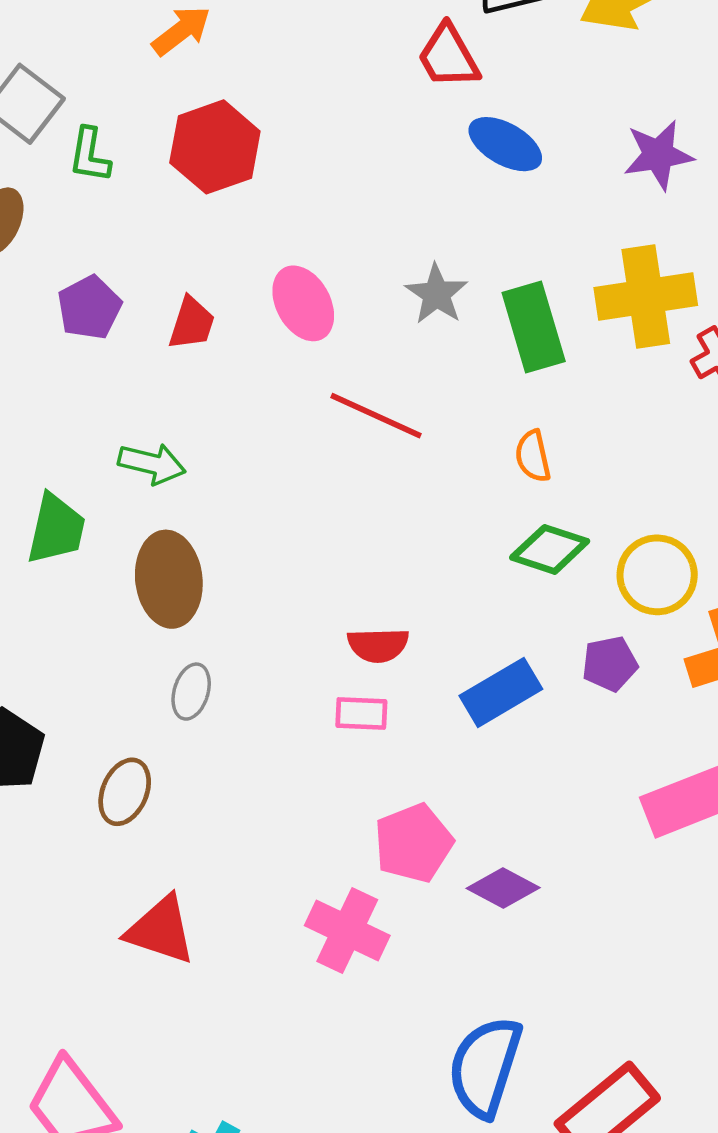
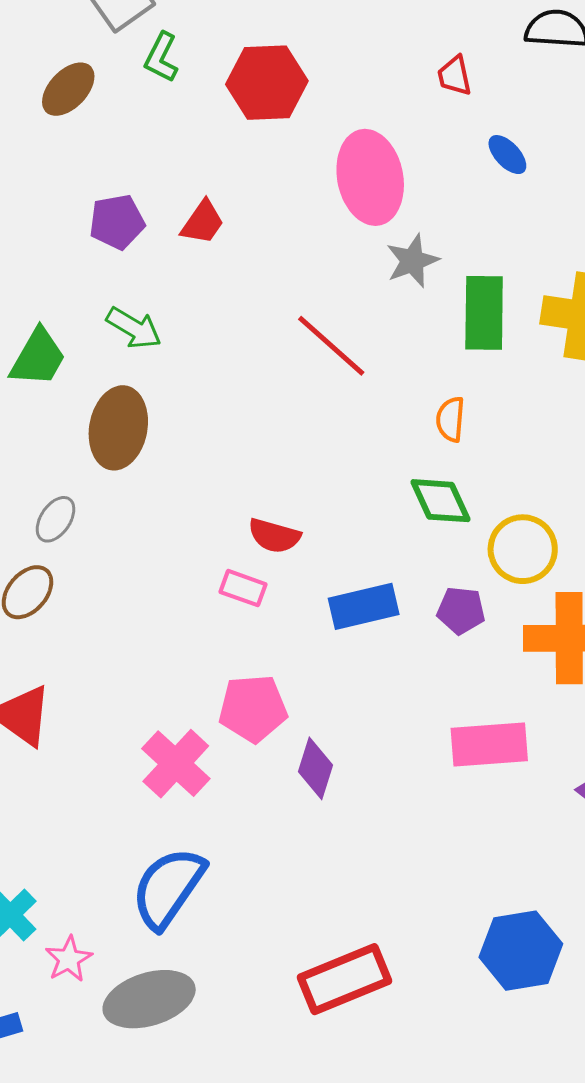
red trapezoid: (448, 56) -> (455, 76), moved, size x0.7
blue ellipse: (505, 144) -> (507, 155), size x0.7
pink ellipse: (303, 303) -> (370, 177), moved, size x1.4
purple pentagon: (89, 308) -> (117, 222), moved
green diamond: (550, 549) -> (440, 501), turned 30
gray ellipse: (191, 692) -> (56, 519), moved
purple diamond: (503, 888) -> (315, 768), turned 62
blue semicircle: (485, 1067) -> (168, 888), moved

